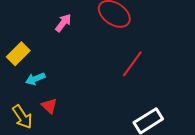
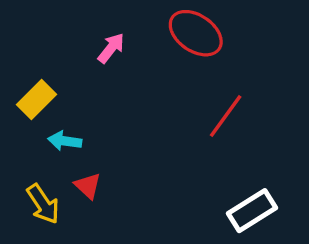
cyan arrow: (35, 79) -> (65, 141), turned 30

